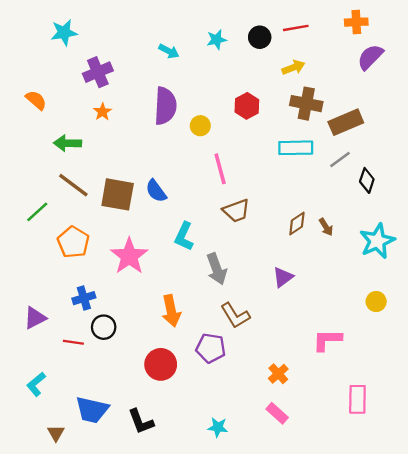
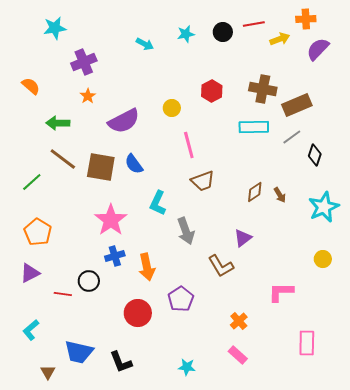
yellow arrow: (293, 67) -> (280, 39), moved
purple semicircle: (165, 106) -> (124, 121), moved, turned 60
orange pentagon: (73, 242) -> (38, 232), moved
blue cross: (84, 298) -> (115, 256), moved
brown L-shape: (235, 315) -> (221, 266), moved
purple pentagon: (211, 348) -> (181, 299), turned 30

